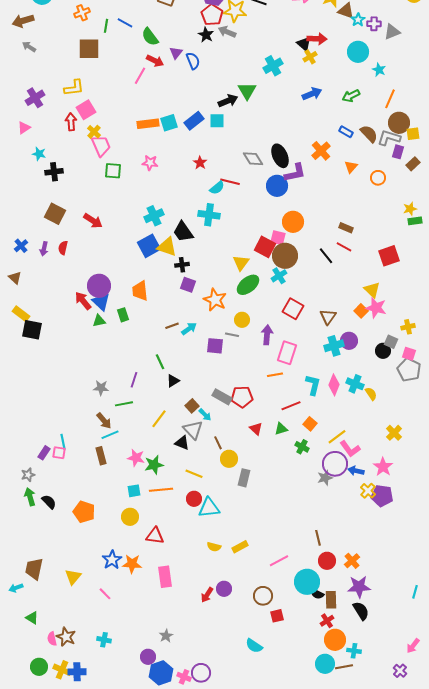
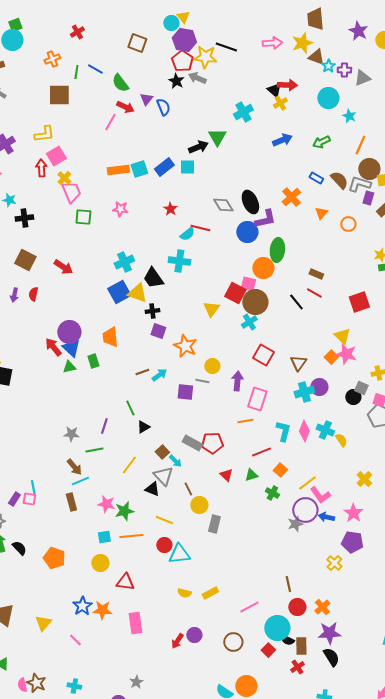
green ellipse: (248, 285) -> (277, 250), moved, turned -45
yellow cross: (368, 491) -> (334, 563), moved
red square: (277, 616) -> (268, 650), moved, turned -32
orange circle: (335, 640) -> (246, 686), moved

